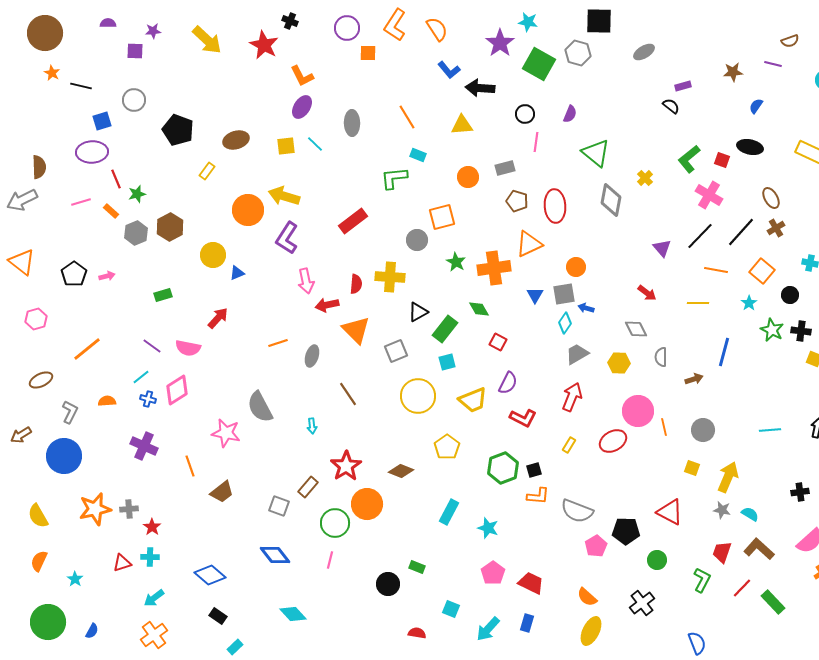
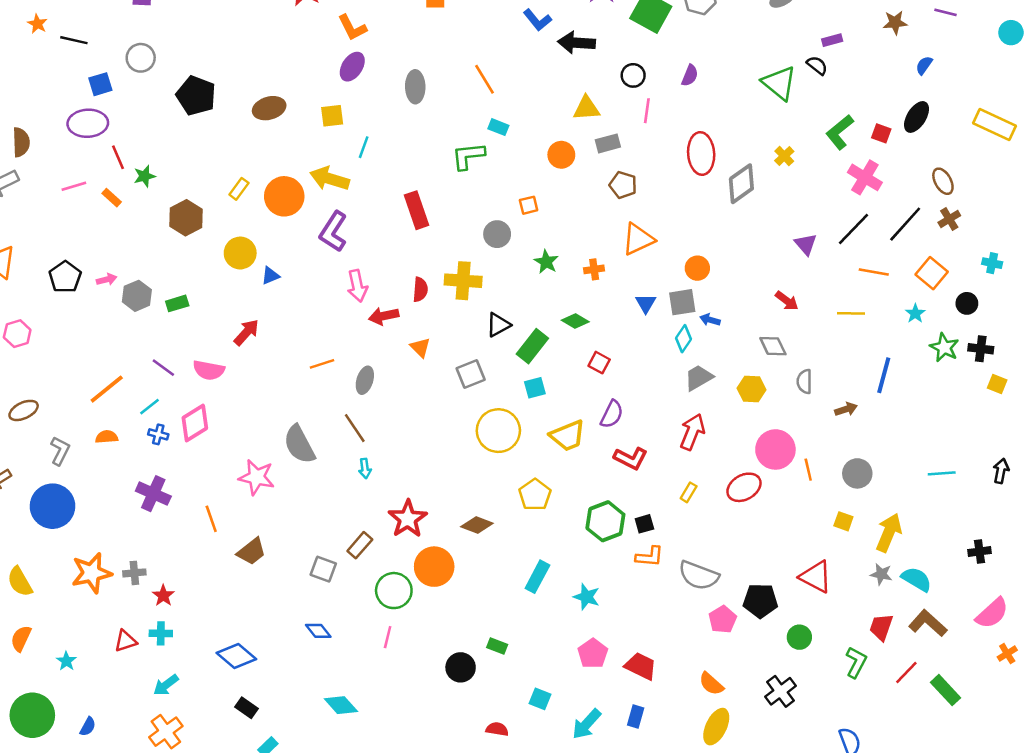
yellow triangle: (462, 125) -> (587, 108), moved
cyan line: (315, 144) -> (364, 147), moved, turned 66
black ellipse: (750, 147) -> (917, 117), turned -70
green triangle: (596, 153) -> (779, 83), moved
yellow rectangle: (207, 171) -> (239, 189), moved
gray diamond: (611, 200) -> (741, 184), turned 44
red ellipse: (555, 206) -> (701, 154), moved
orange square: (442, 217) -> (529, 205), size x0.6
red rectangle: (353, 221) -> (416, 210), turned -72
gray hexagon: (136, 233) -> (137, 296), moved
orange cross: (494, 268) -> (594, 269), size x0.5
green diamond: (479, 309) -> (575, 321), turned -30
orange triangle: (356, 330) -> (420, 347), size x0.6
orange line: (87, 349) -> (107, 389), moved
brown line: (348, 394) -> (355, 428), moved
cyan semicircle: (750, 514) -> (917, 579), size x1.4
blue diamond: (275, 555) -> (318, 631), size x0.7

